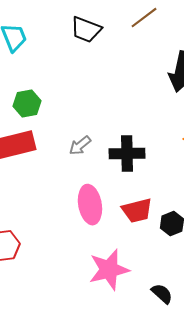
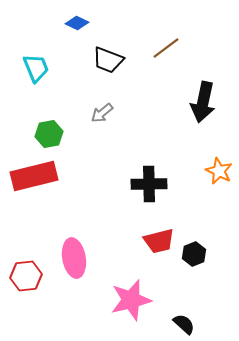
gray arrow: (80, 146) -> (102, 113), moved
pink ellipse: (90, 205) -> (74, 258), moved

